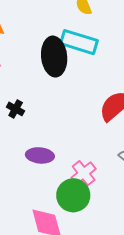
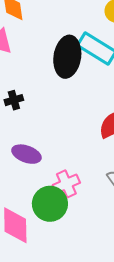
black cross: (16, 109) -> (14, 100), turned 30

